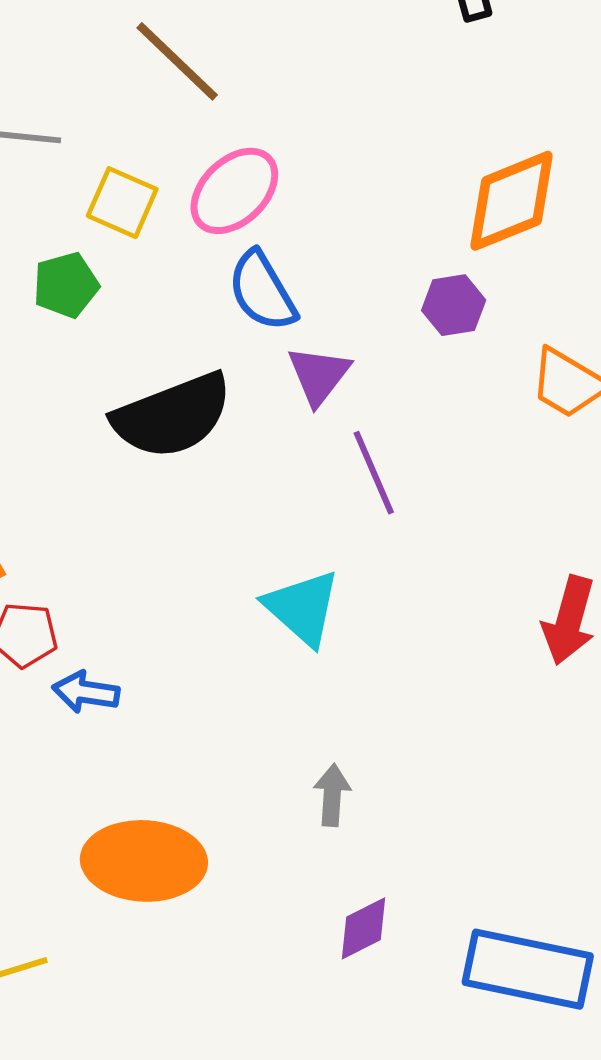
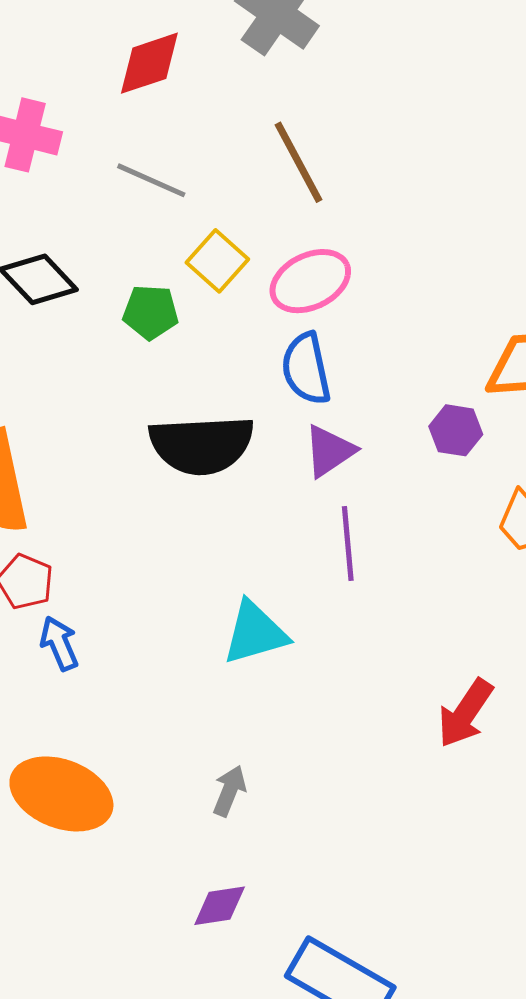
cyan triangle: (302, 608) -> (255, 633), turned 44
blue arrow: (86, 692) -> (59, 643), turned 40

